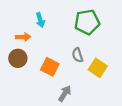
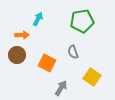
cyan arrow: (40, 20) -> (38, 19), turned -136
yellow square: (98, 68) -> (92, 77), moved

